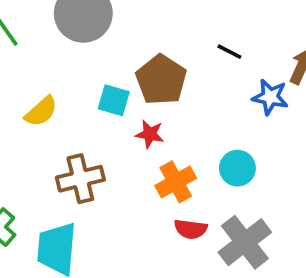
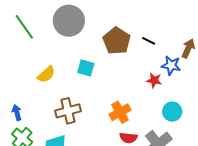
brown pentagon: (161, 80) -> (117, 41), moved
red star: (150, 134) -> (154, 80), moved
cyan circle: (237, 168) -> (172, 112), moved

